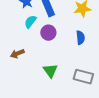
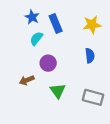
purple circle: (48, 33) -> (48, 63), moved
brown arrow: (17, 54) -> (27, 80), moved

